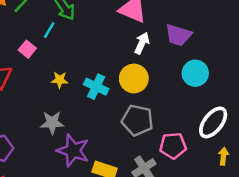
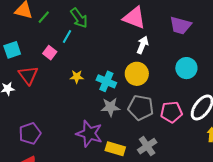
purple trapezoid: (178, 35) -> (181, 25), moved
gray star: (52, 123) -> (110, 107), moved
pink pentagon: (173, 146) -> (171, 112), moved

